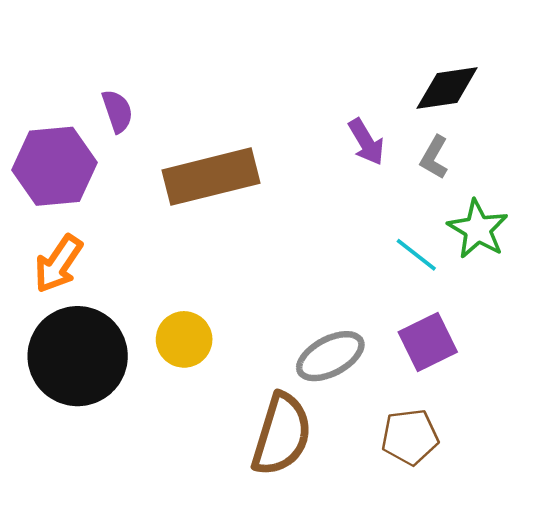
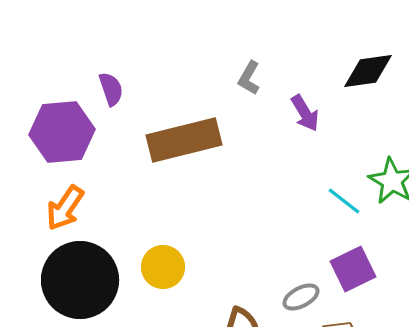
gray L-shape: (434, 157) -> (249, 78), moved
gray ellipse: (330, 356) -> (301, 297), moved, size x0.7

